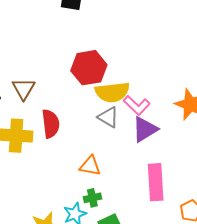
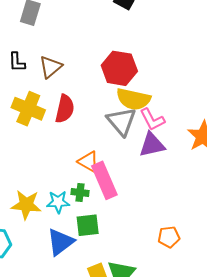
gray triangle: (108, 117) -> (121, 121), size x1.4
pink rectangle: (156, 182) -> (104, 180), moved, turned -39

